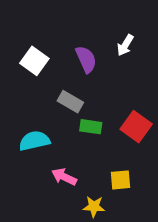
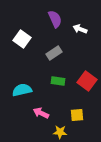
white arrow: (125, 45) -> (80, 29), turned 80
purple semicircle: (86, 59) -> (55, 19), moved
gray rectangle: (70, 102) -> (54, 53), moved, turned -63

